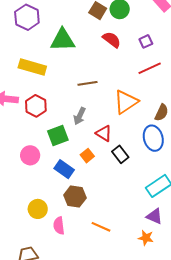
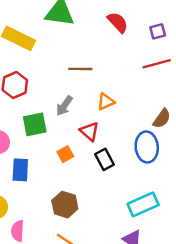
orange triangle: (126, 102) -> (106, 102), moved, size x0.6
blue rectangle: (64, 169) -> (20, 170), moved, turned 48
brown hexagon: (75, 196) -> (65, 205), moved

